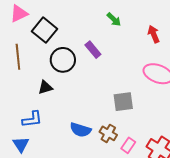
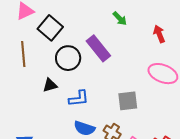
purple rectangle: (93, 50) -> (98, 48), size x1.5
blue L-shape: (32, 119) -> (79, 98), moved

